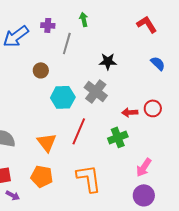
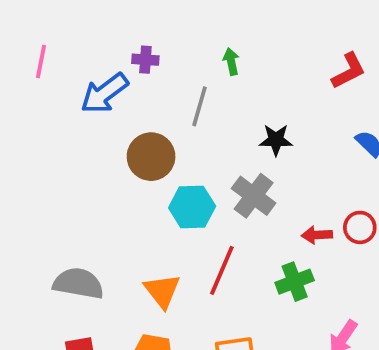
red L-shape: (147, 24) -> (349, 71), turned 95
purple cross: (48, 25) -> (145, 60), moved
brown circle: (41, 70) -> (151, 157), size x1.6

